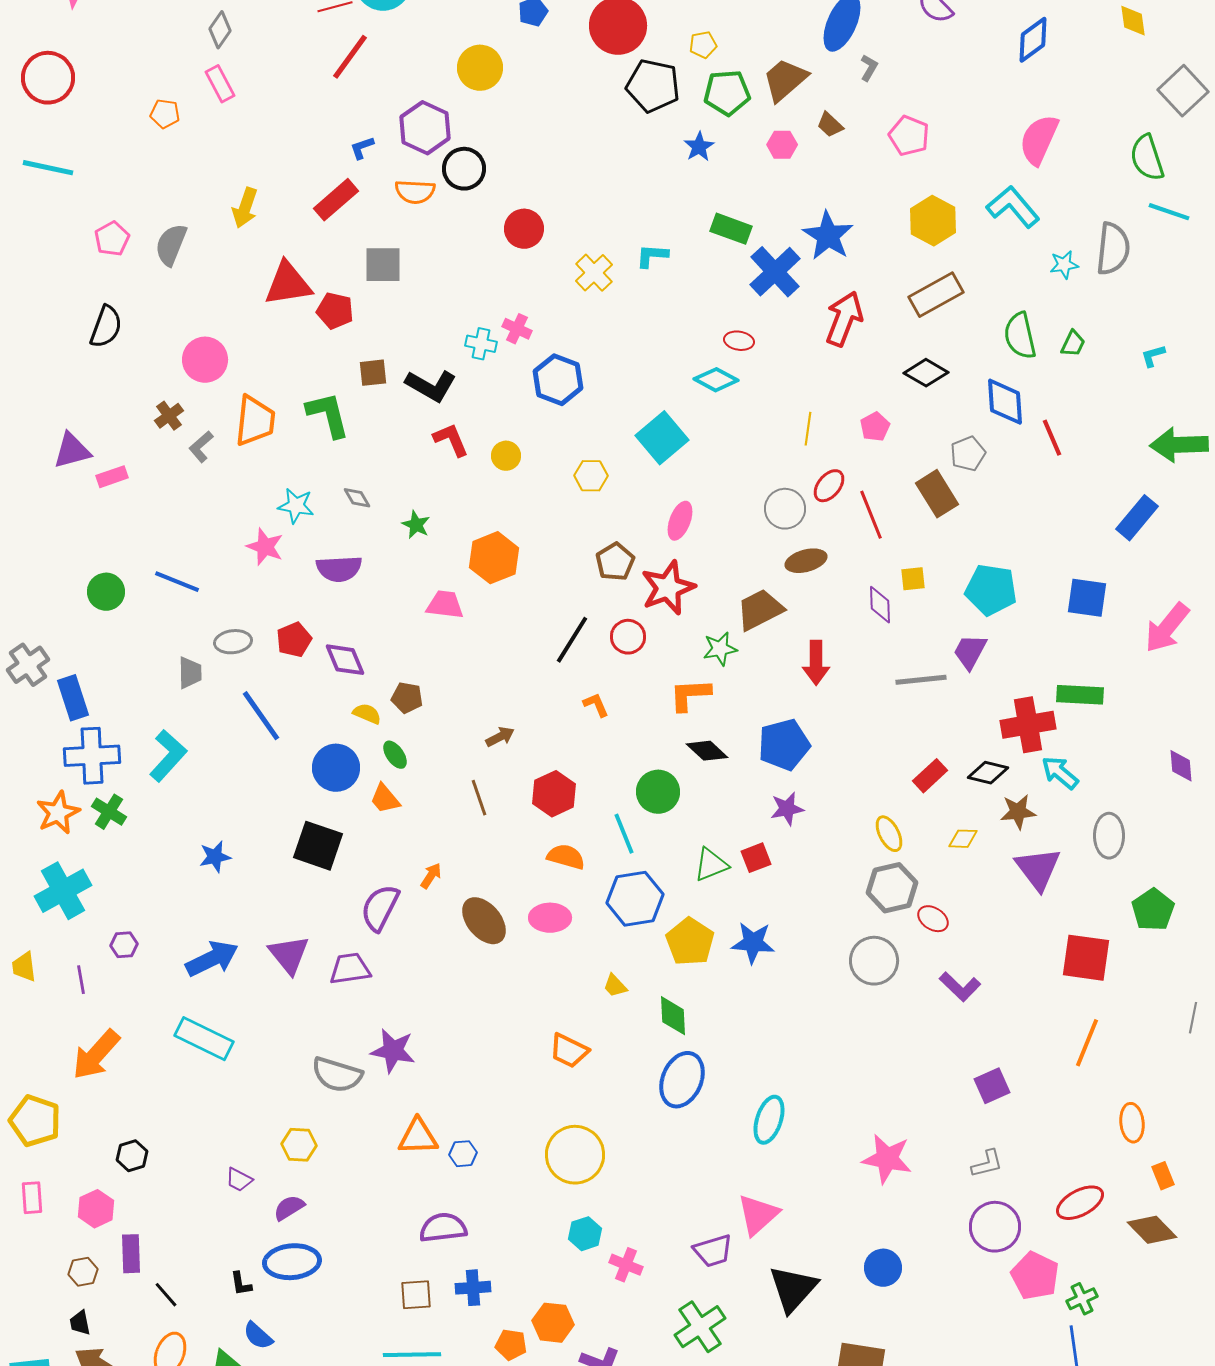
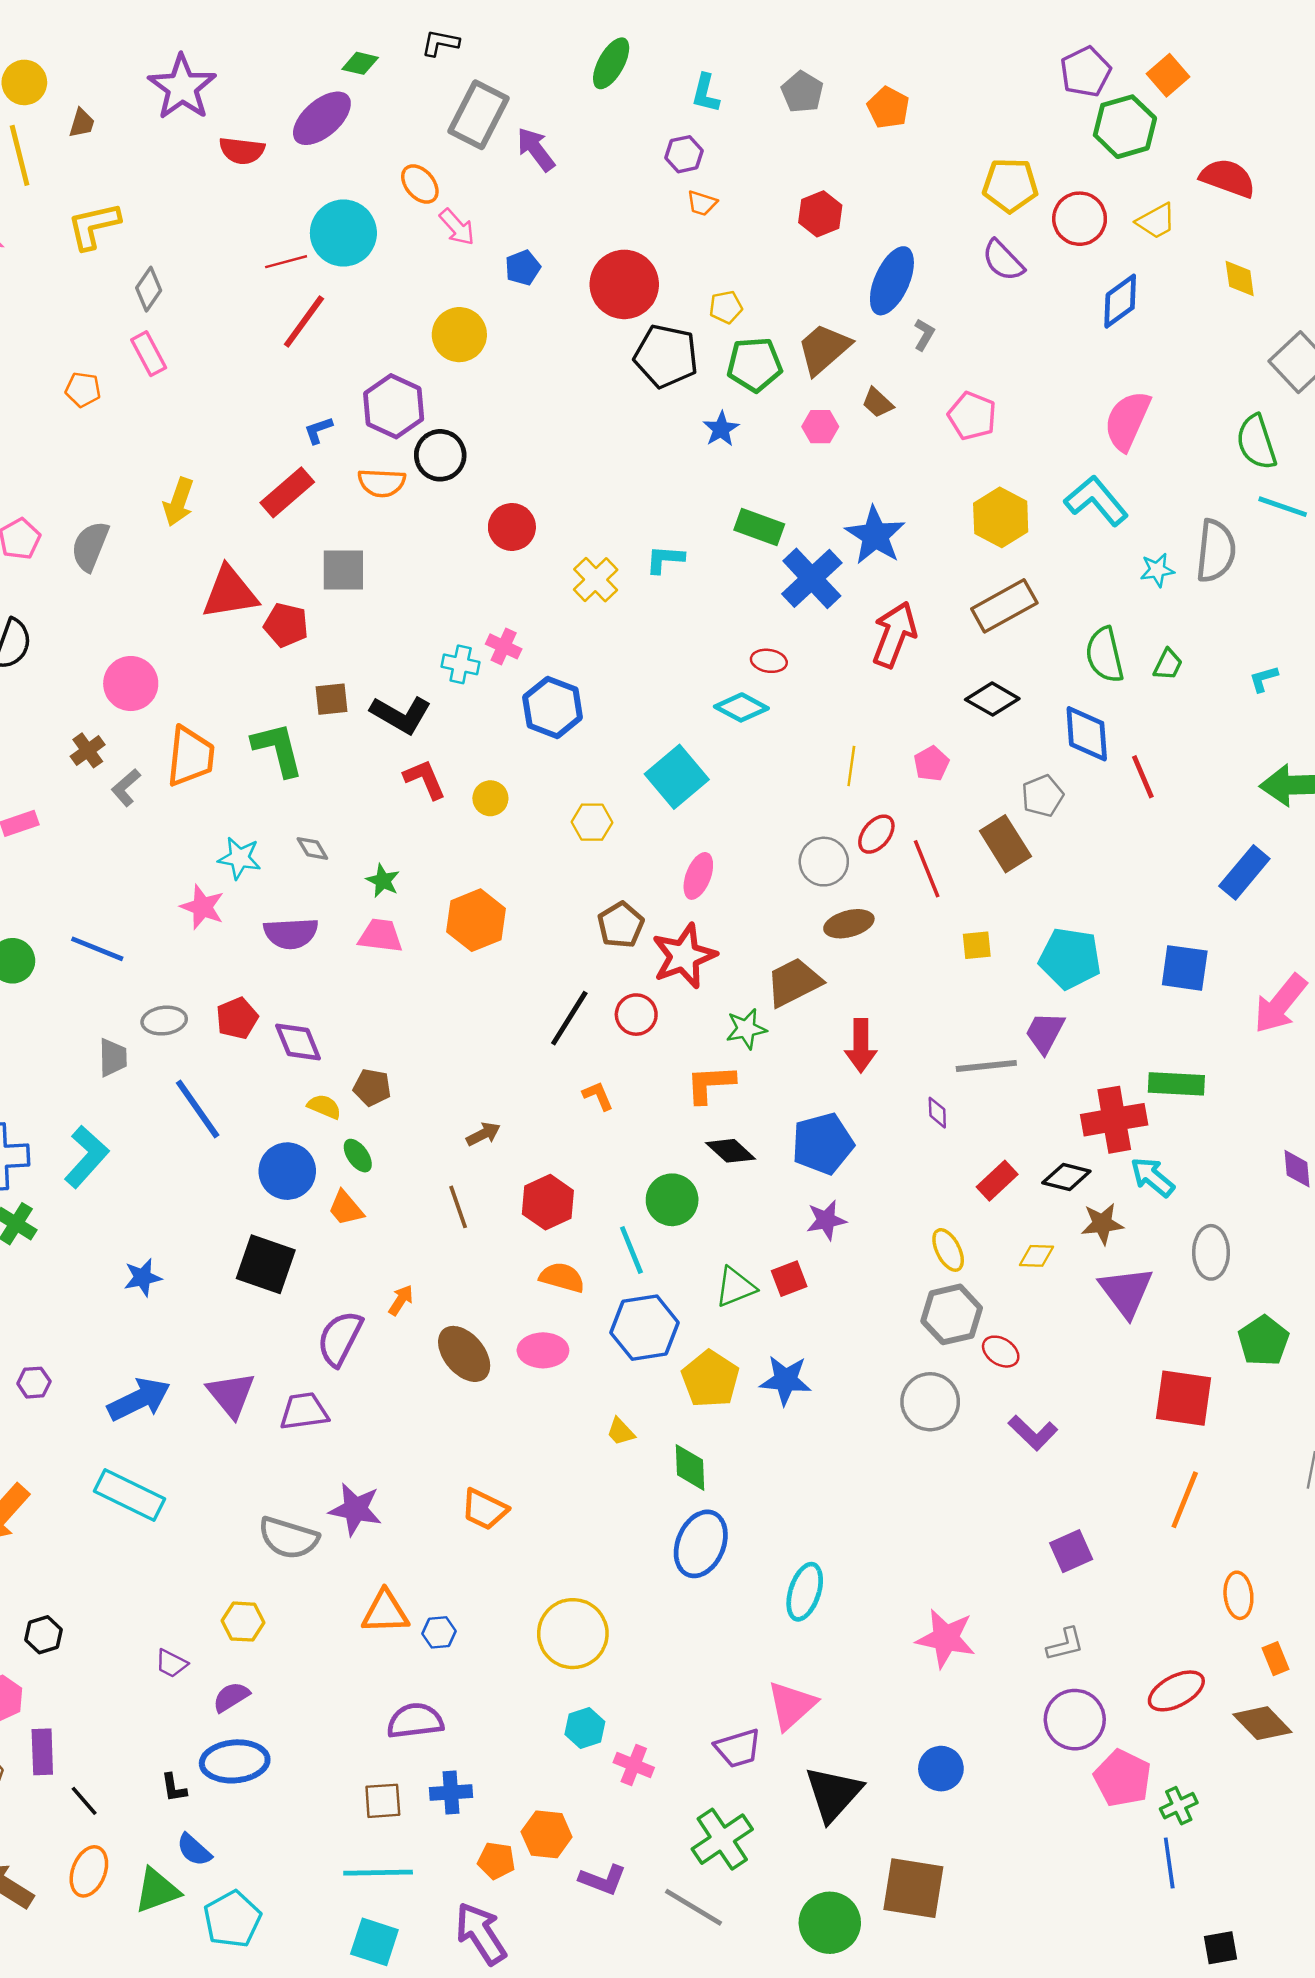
pink trapezoid: (445, 605) -> (380, 936), moved
purple diamond: (880, 605) -> (937, 1113), moved, size x0.7
orange trapezoid: (569, 1051) -> (484, 1509), moved

